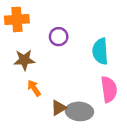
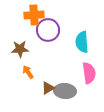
orange cross: (17, 19) -> (34, 15), moved
purple circle: (59, 37) -> (48, 30), size x1.5

